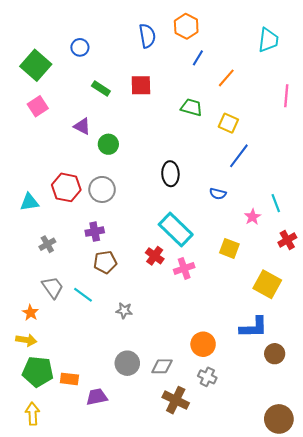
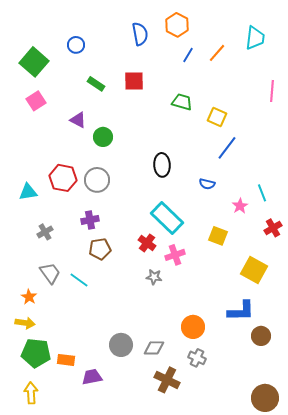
orange line: (226, 78) -> (217, 53), moved
gray star: (124, 311) -> (154, 277), moved

